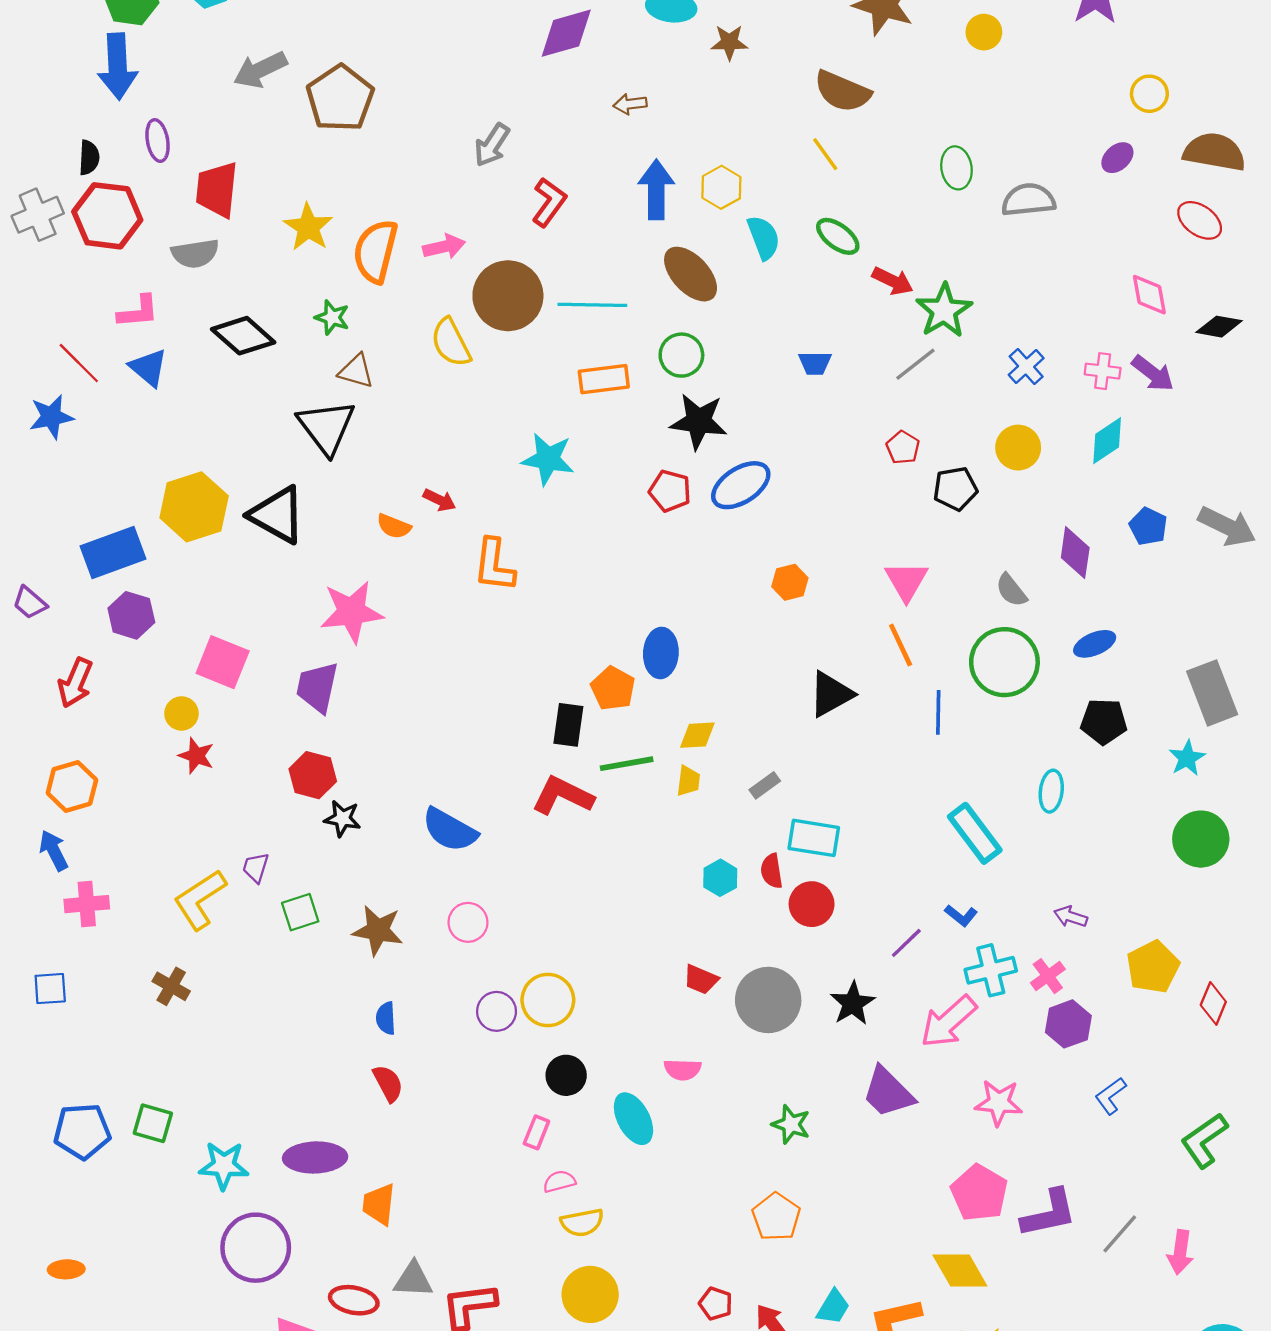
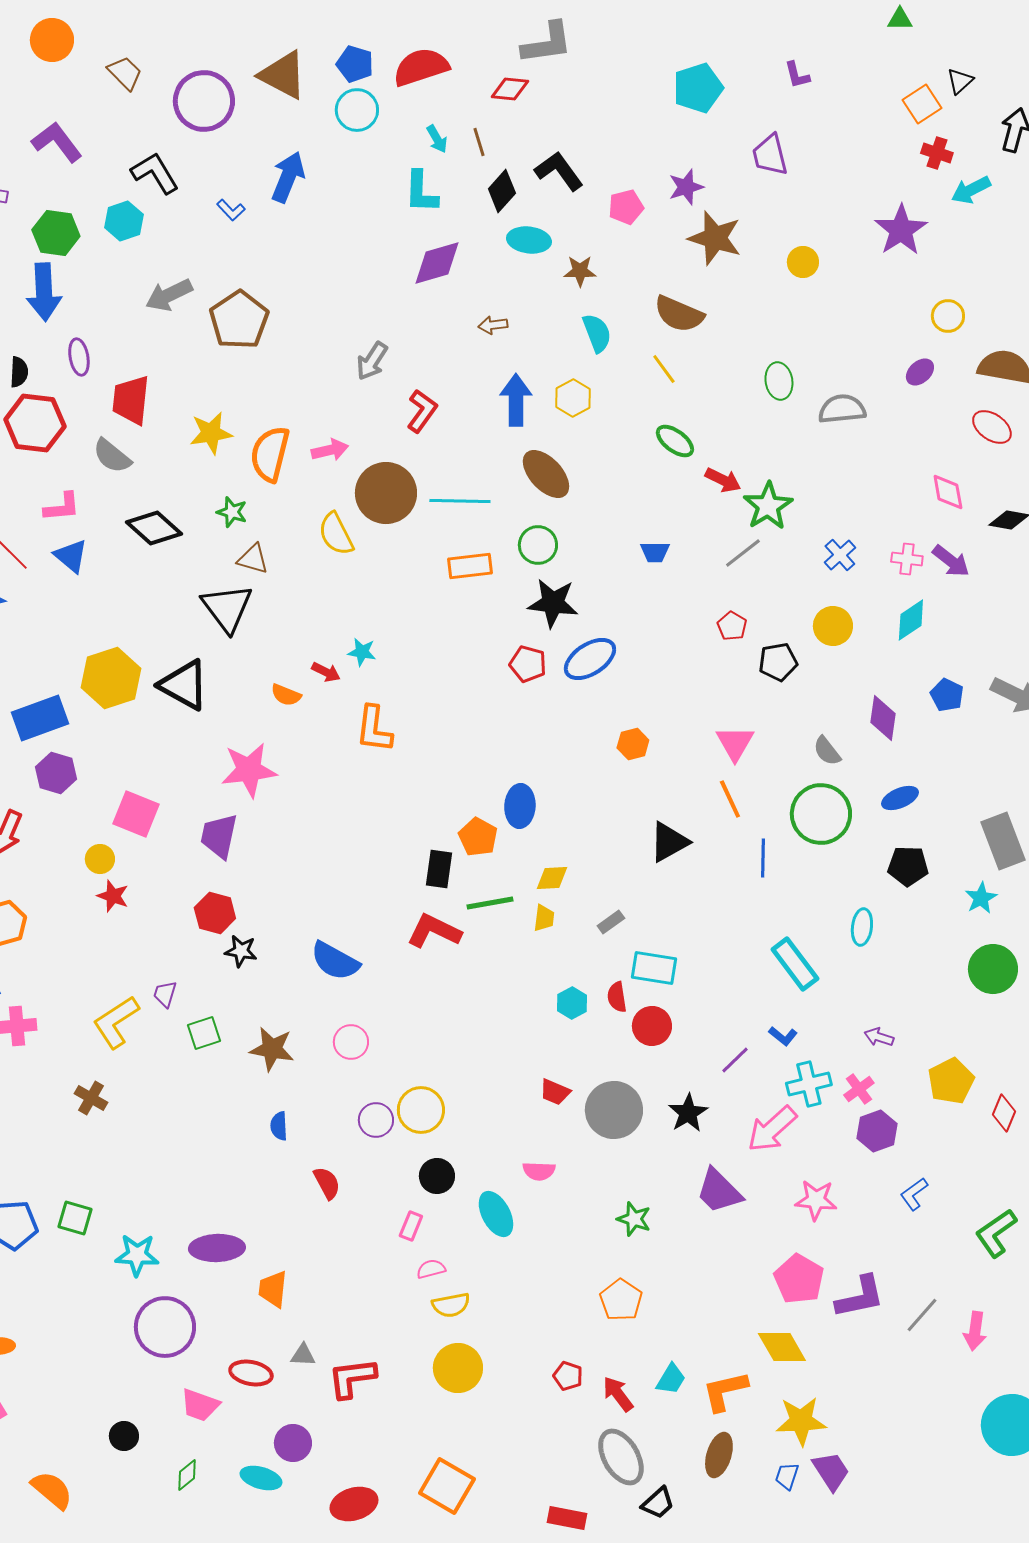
yellow star: (308, 227) -> (211, 433), turned 30
cyan semicircle: (764, 238) -> (597, 333), moved
gray semicircle: (195, 254) -> (112, 456), turned 48
cyan star: (548, 459) -> (362, 652), moved, size x0.6
red semicircle: (388, 1083) -> (327, 1183), moved
gray triangle: (413, 1280) -> (303, 1355), size x0.7

